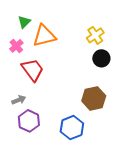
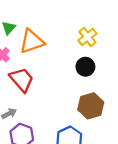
black circle: (101, 58) -> (85, 67), moved

